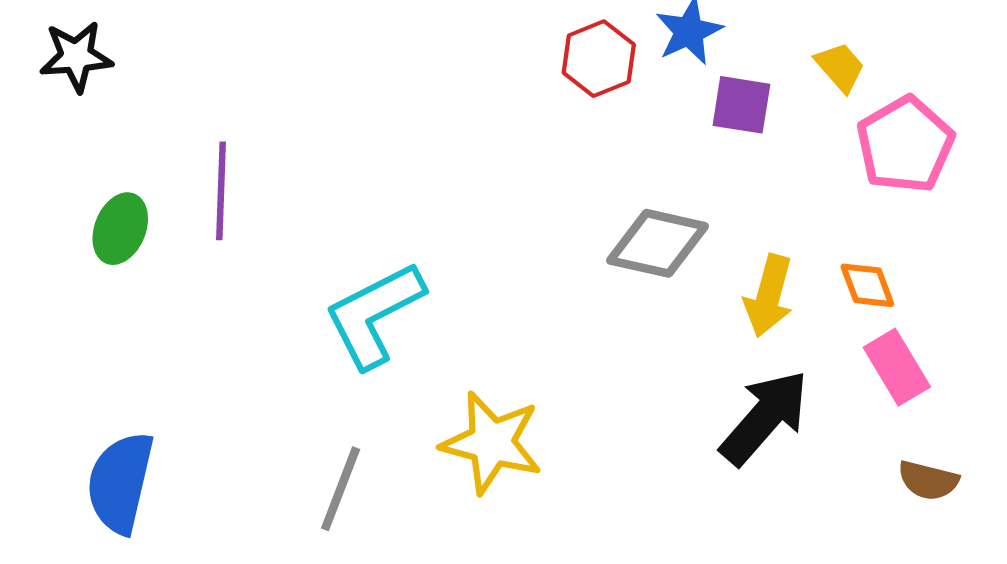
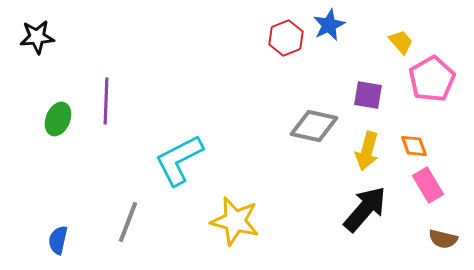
purple square: (741, 105) -> (368, 95), moved
blue semicircle: (120, 483) -> (58, 240), size x0.6
gray line: (341, 489) -> (128, 222), moved

